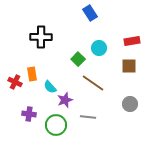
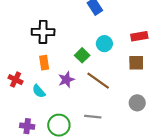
orange rectangle: (32, 74) -> (44, 63), moved
cyan semicircle: (50, 87) -> (39, 91), moved
purple star: (65, 100) -> (66, 80), moved
purple cross: (29, 114) -> (27, 126), moved

